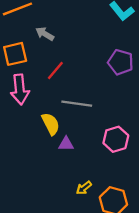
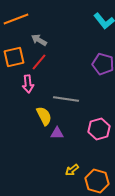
red line: (55, 71) -> (39, 62), moved
pink arrow: (20, 89) -> (28, 84), moved, size x0.7

